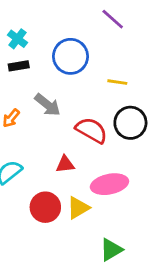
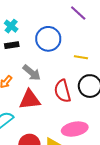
red semicircle: (91, 130) -> (62, 91), turned -135
red triangle: (65, 164) -> (30, 100), moved, size x1.6

